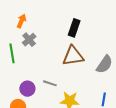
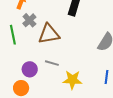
brown triangle: (73, 56) -> (49, 34), moved

